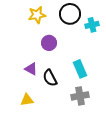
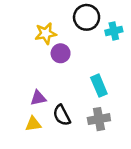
yellow star: (37, 15) -> (46, 33), moved
purple triangle: (31, 69) -> (38, 98), moved, turned -40
black semicircle: (50, 78) -> (62, 115), moved

